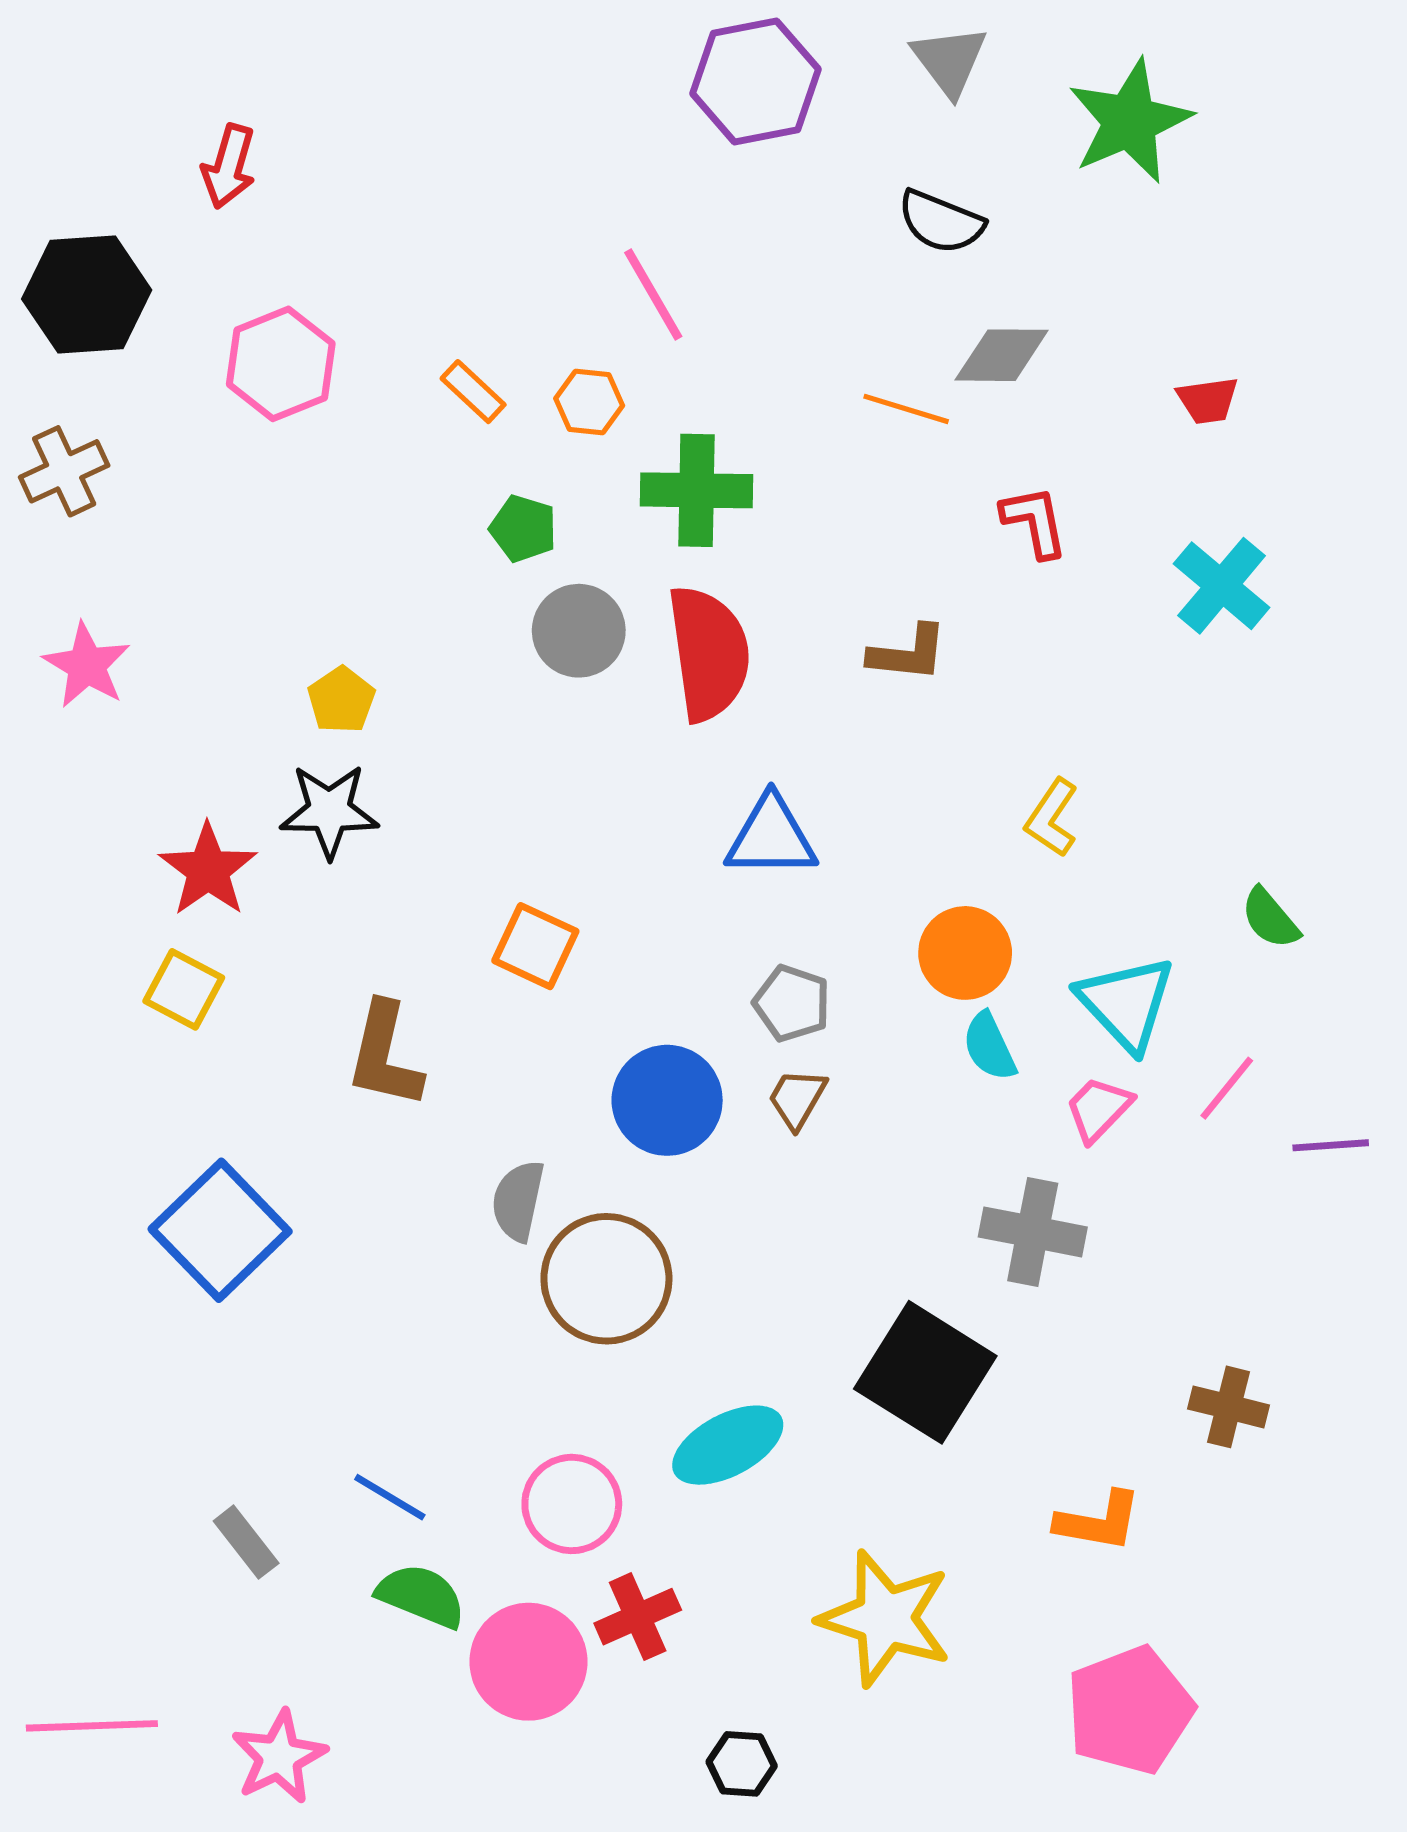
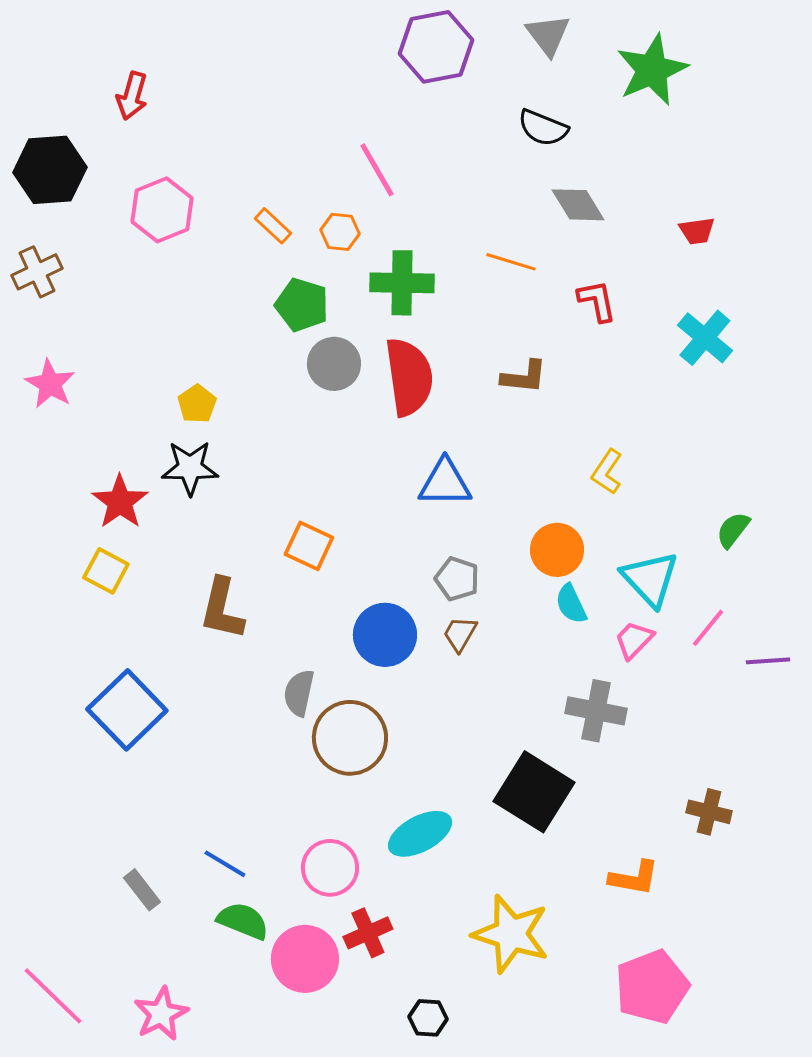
gray diamond: (1002, 355) -> (578, 205), turned 58
orange line: (906, 409) -> (511, 262), moved
green pentagon: (523, 528) -> (302, 305), size x1.4
green semicircle: (1270, 918) -> (733, 530), turned 78
pink line: (92, 1726) -> (53, 996), turned 46

